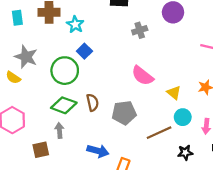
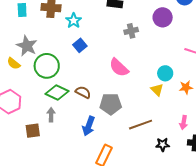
green circle: (65, 71) -> (47, 66), moved
pink semicircle: (142, 76) -> (119, 67), moved
brown semicircle: (92, 103) -> (83, 92), turned -56
cyan circle: (183, 117) -> (165, 73), moved
blue arrow: (98, 151) -> (89, 126), moved, turned 90

